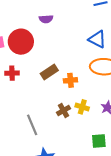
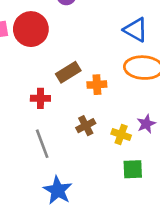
red cross: (12, 73) -> (40, 98), moved
yellow cross: (82, 107) -> (121, 135), moved

